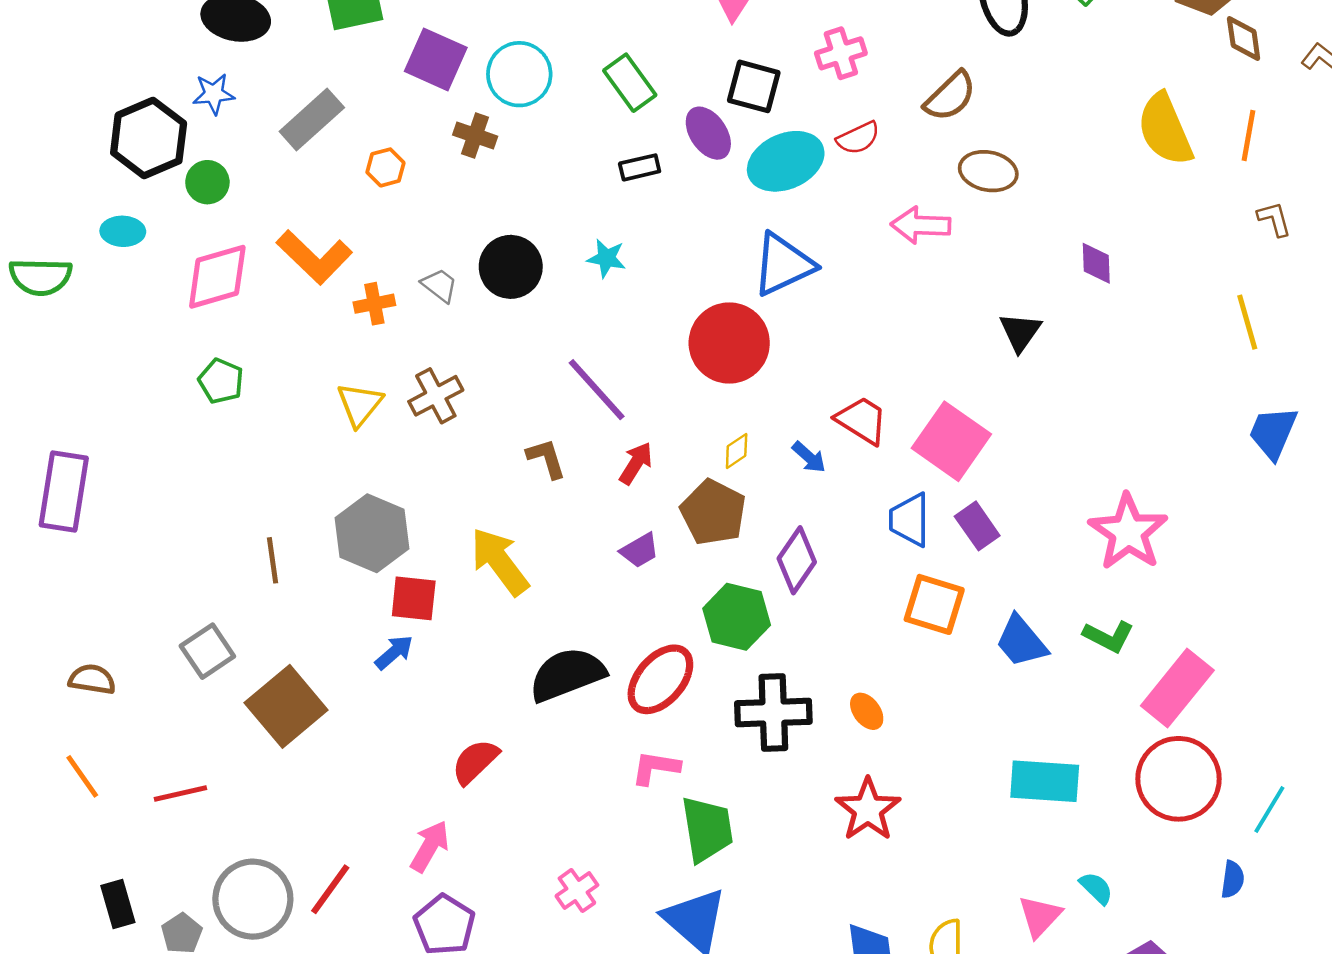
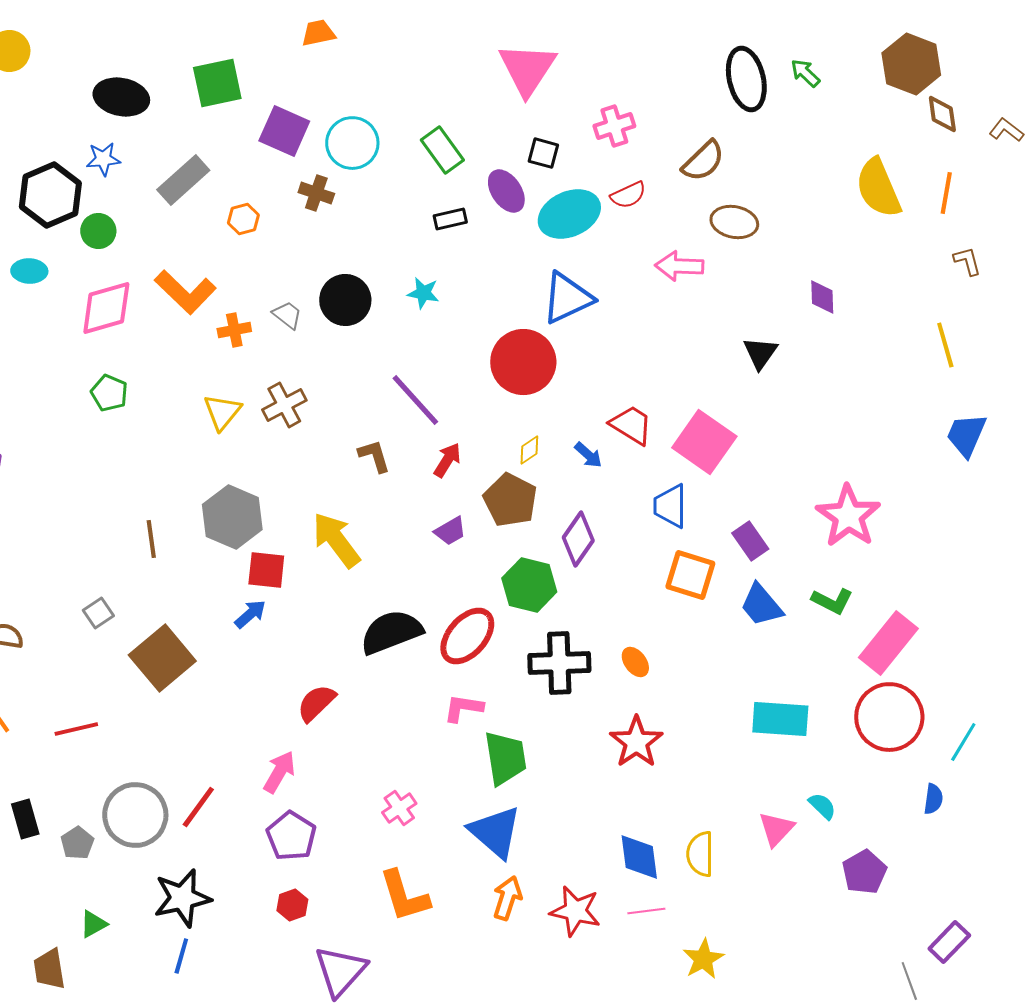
black square: (754, 86) -> (543, 153), size x0.7
purple rectangle: (977, 526) -> (750, 541), moved
gray square: (207, 651) -> (98, 613), size x0.7

